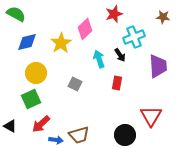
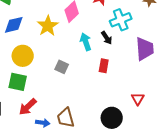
green square: (31, 99) -> (18, 82), turned 36
red triangle: (151, 116) -> (138, 99), size x0.6
brown trapezoid: (79, 135) -> (66, 118), turned 90

